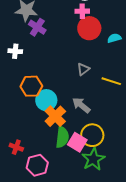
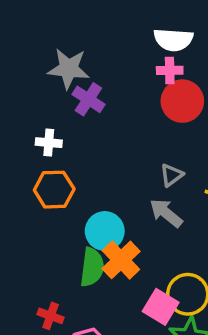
orange hexagon: (31, 86) -> (54, 190), moved
gray arrow: (81, 105) -> (166, 213), moved
green semicircle: (62, 137) -> (92, 267), moved

